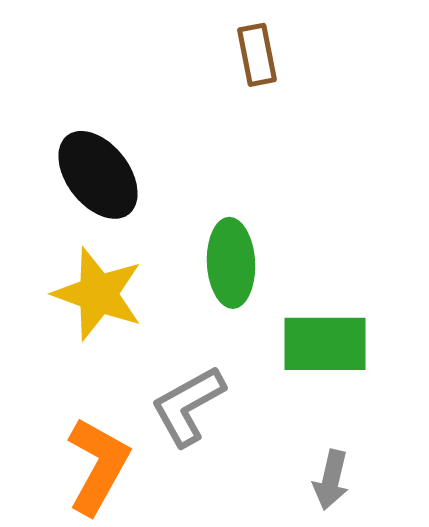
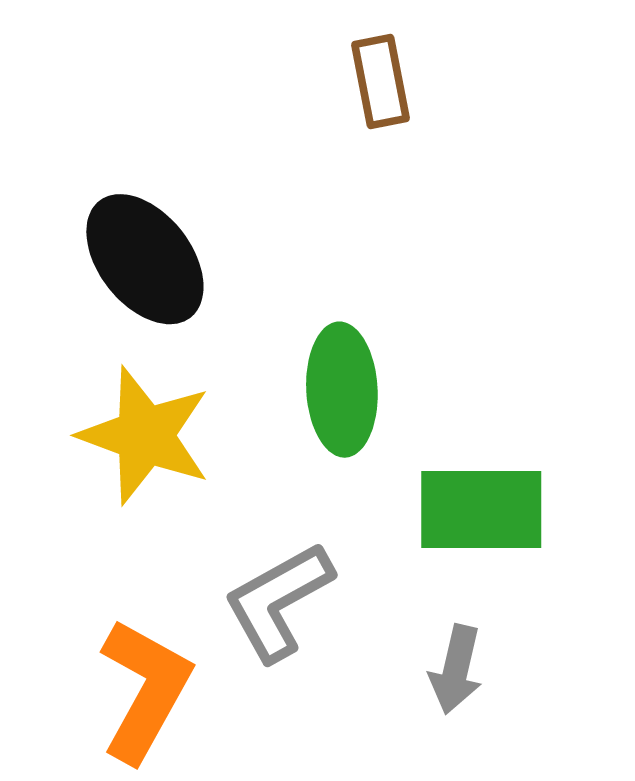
gray arrow: (331, 480) -> (456, 669), moved

